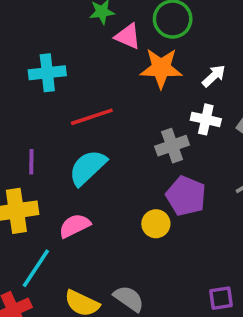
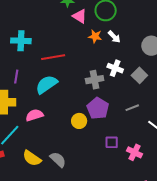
orange star: (161, 68) -> (95, 36), size x0.6
cyan cross: (47, 73) -> (21, 41), moved
white arrow: (214, 76) -> (114, 37), moved, turned 80
purple square: (221, 298) -> (112, 142), moved

